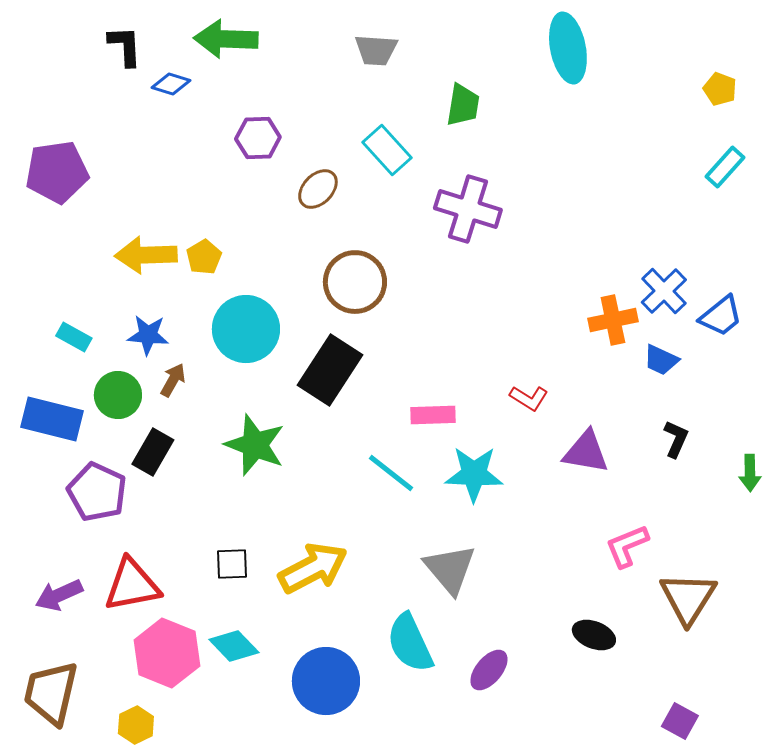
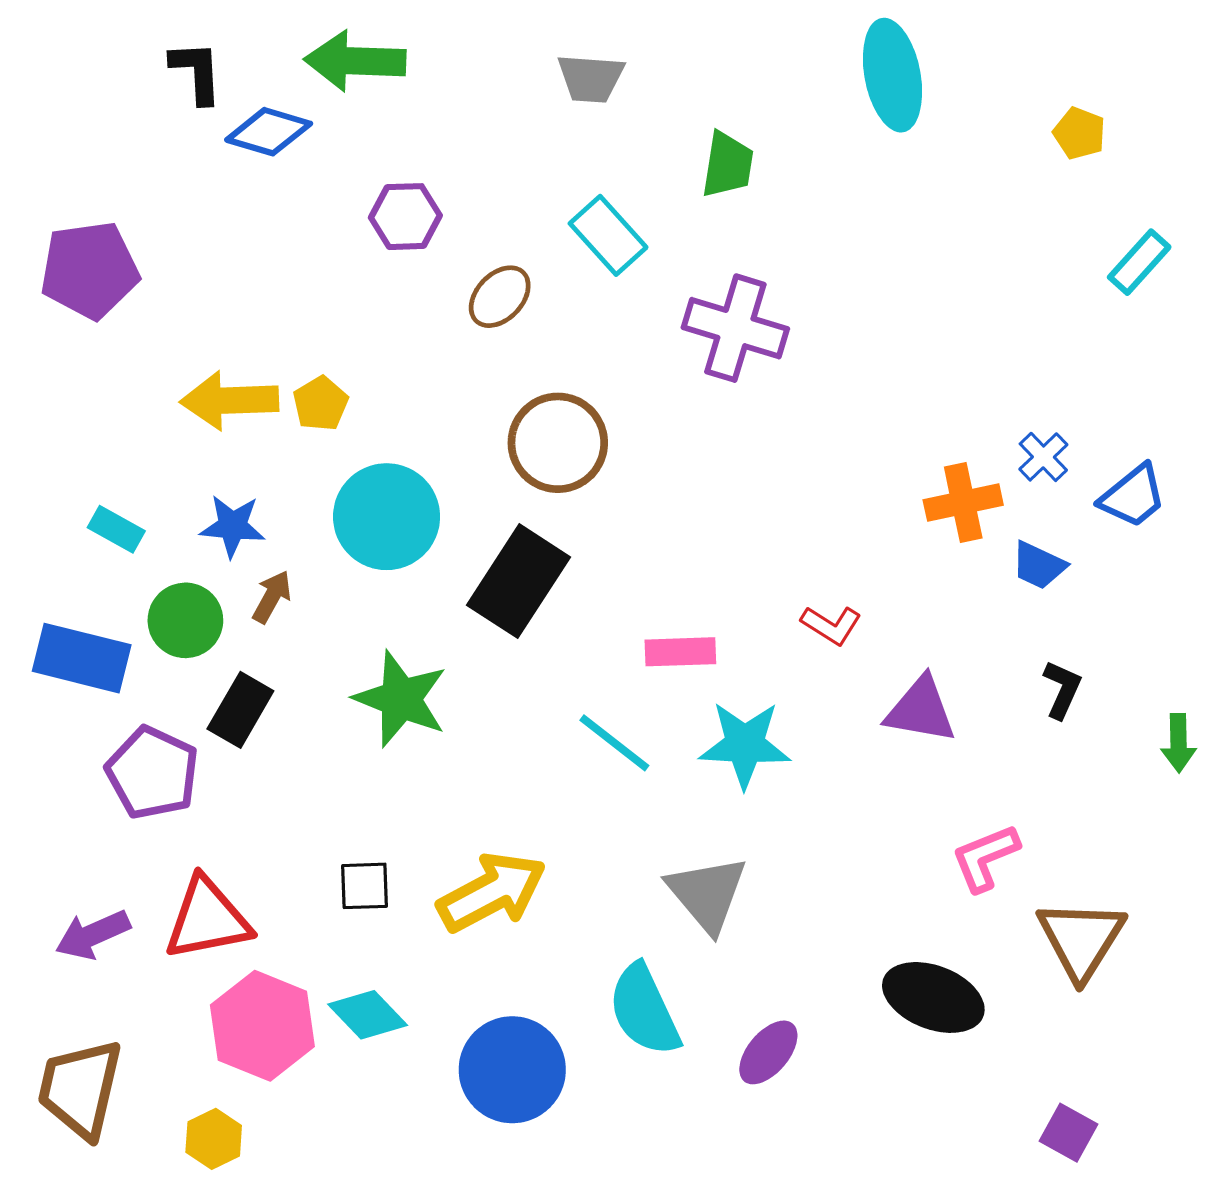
blue diamond: (171, 84) -> (269, 132), size x1.4
yellow pentagon: (720, 89) -> (1079, 133), moved
blue cross: (664, 291) -> (1043, 457), size x0.7
black ellipse: (594, 635) -> (933, 997), size x1.5

